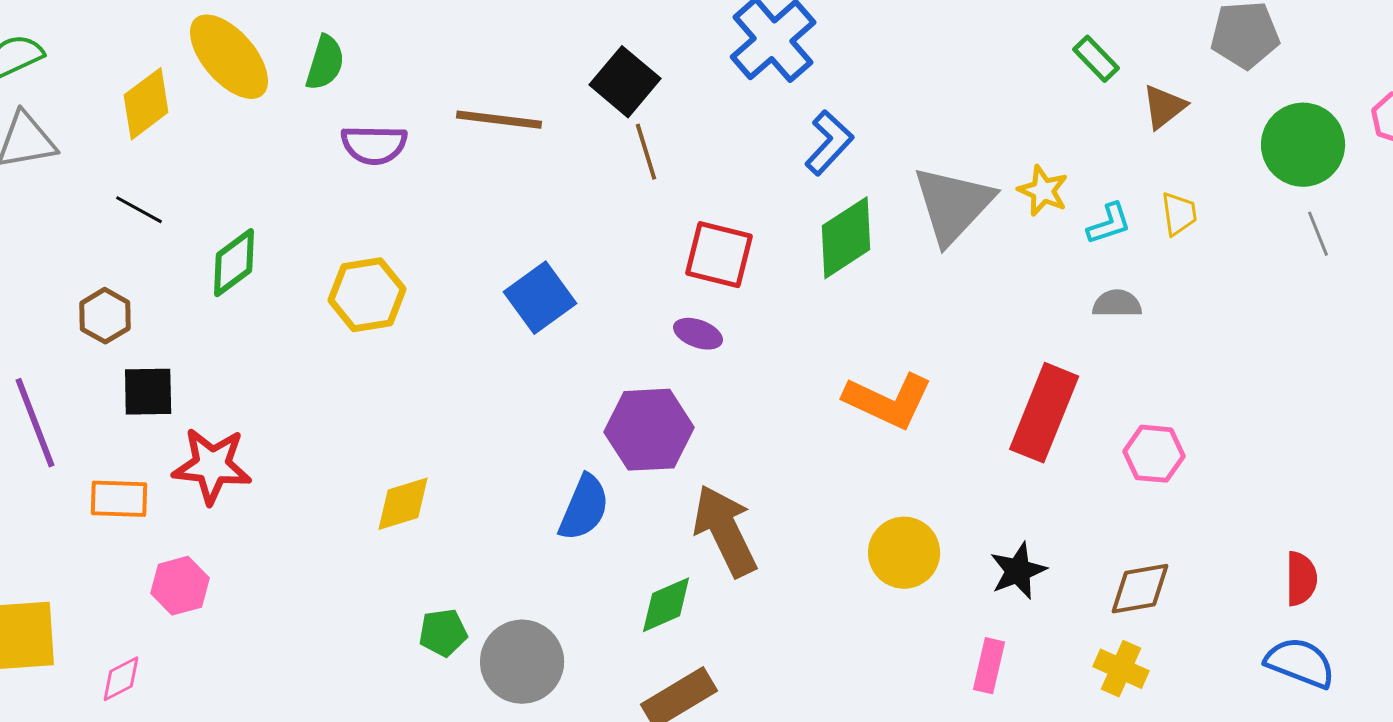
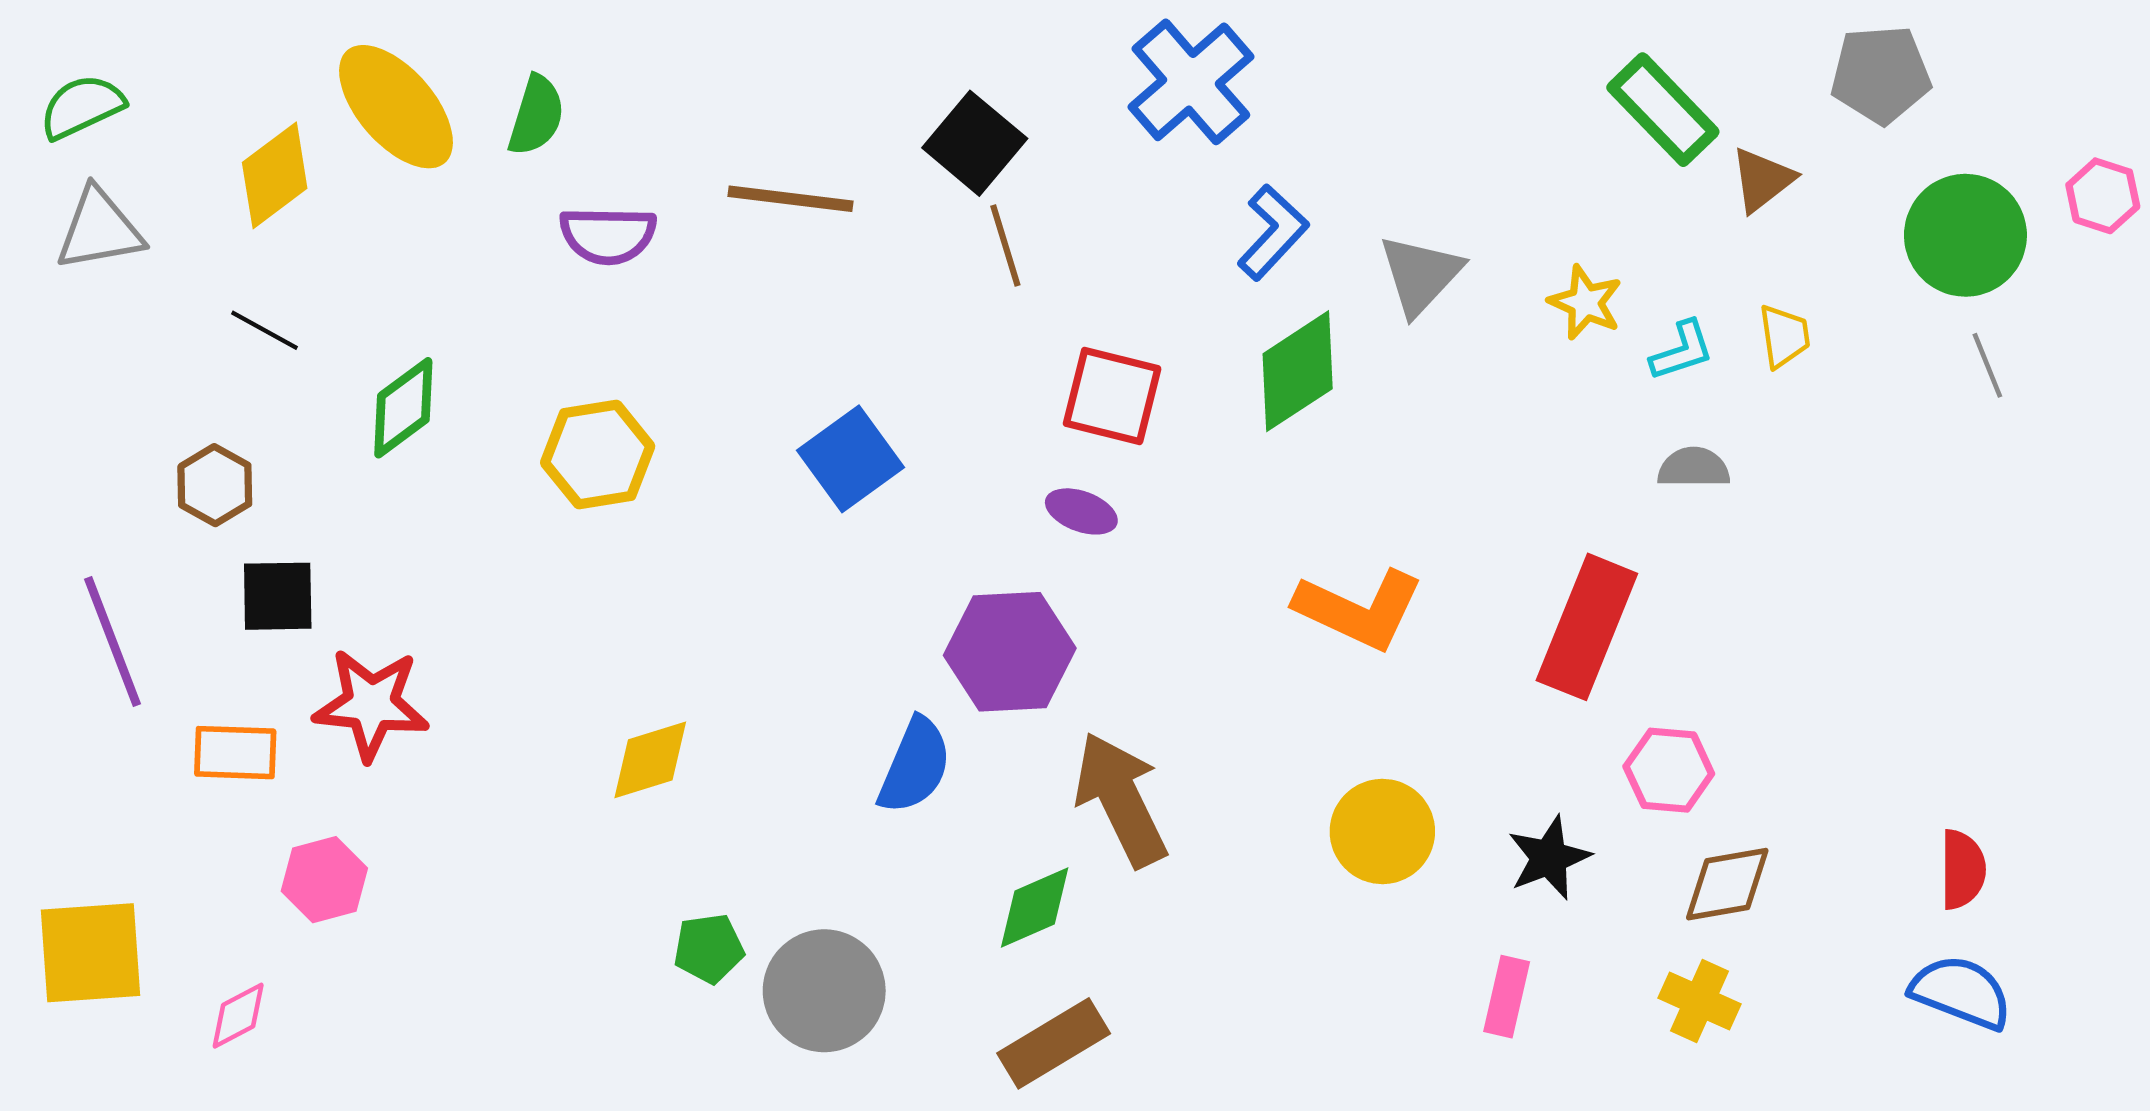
green rectangle: (1096, 59) -> (1663, 110), size x1.6
gray triangle: (953, 205) -> (1420, 275), moved, size x0.7
pink hexagon: (1154, 454) -> (1669, 770), moved

